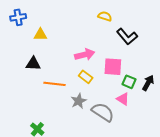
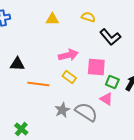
yellow triangle: (40, 34) -> (52, 19), moved
gray star: (79, 101) -> (62, 110), moved

